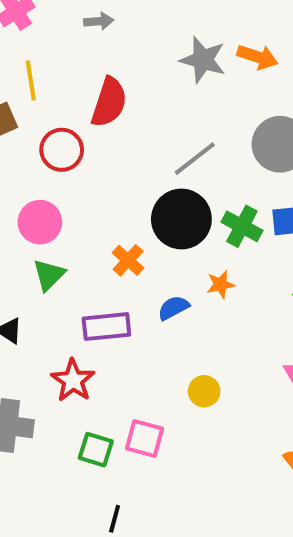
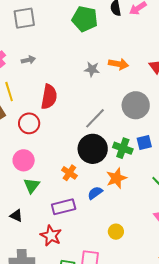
gray arrow: (99, 21) -> (28, 60), moved
gray star: (203, 60) -> (92, 69), size x0.7
orange star: (220, 284) -> (116, 178), size x1.5

